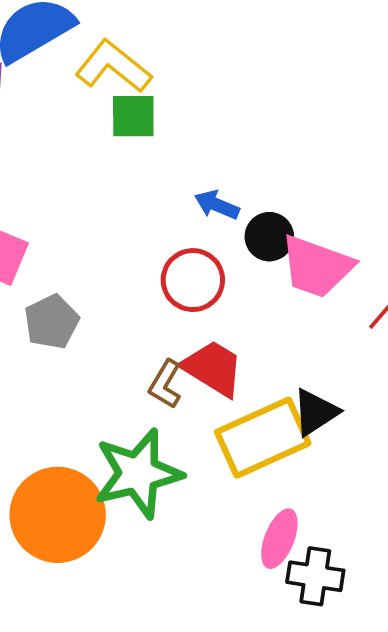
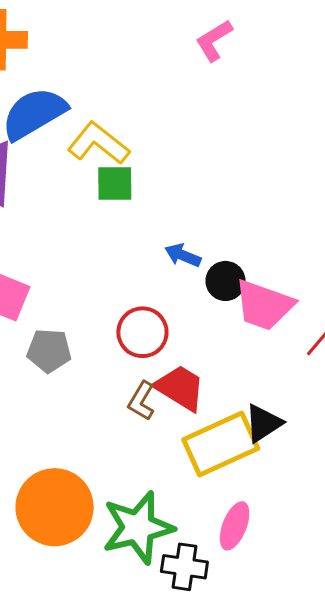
red circle: (193, 280) -> (142, 332), moved
gray pentagon: (52, 322) -> (49, 351), turned 30
green star: (138, 473) -> (138, 528), moved
black cross: (315, 576) -> (184, 567), moved

